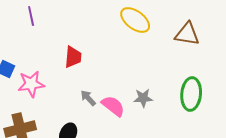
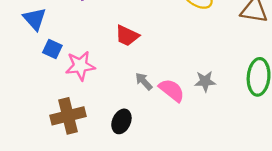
red trapezoid: (73, 57) -> (127, 36), turned 110

